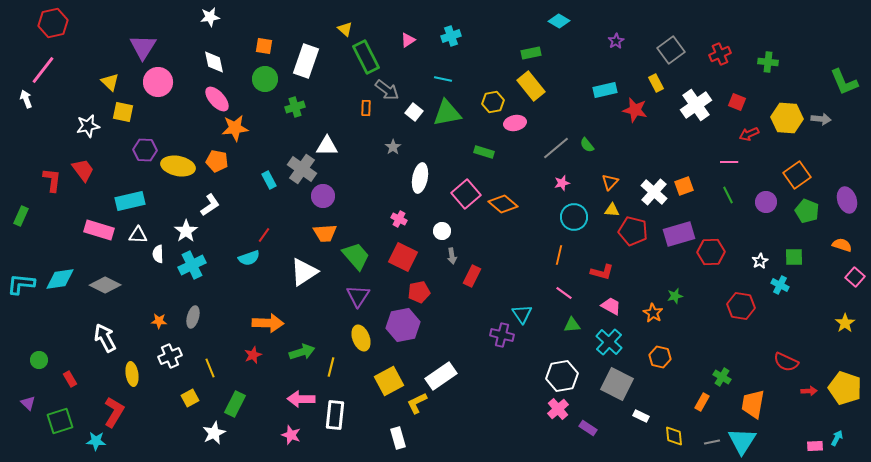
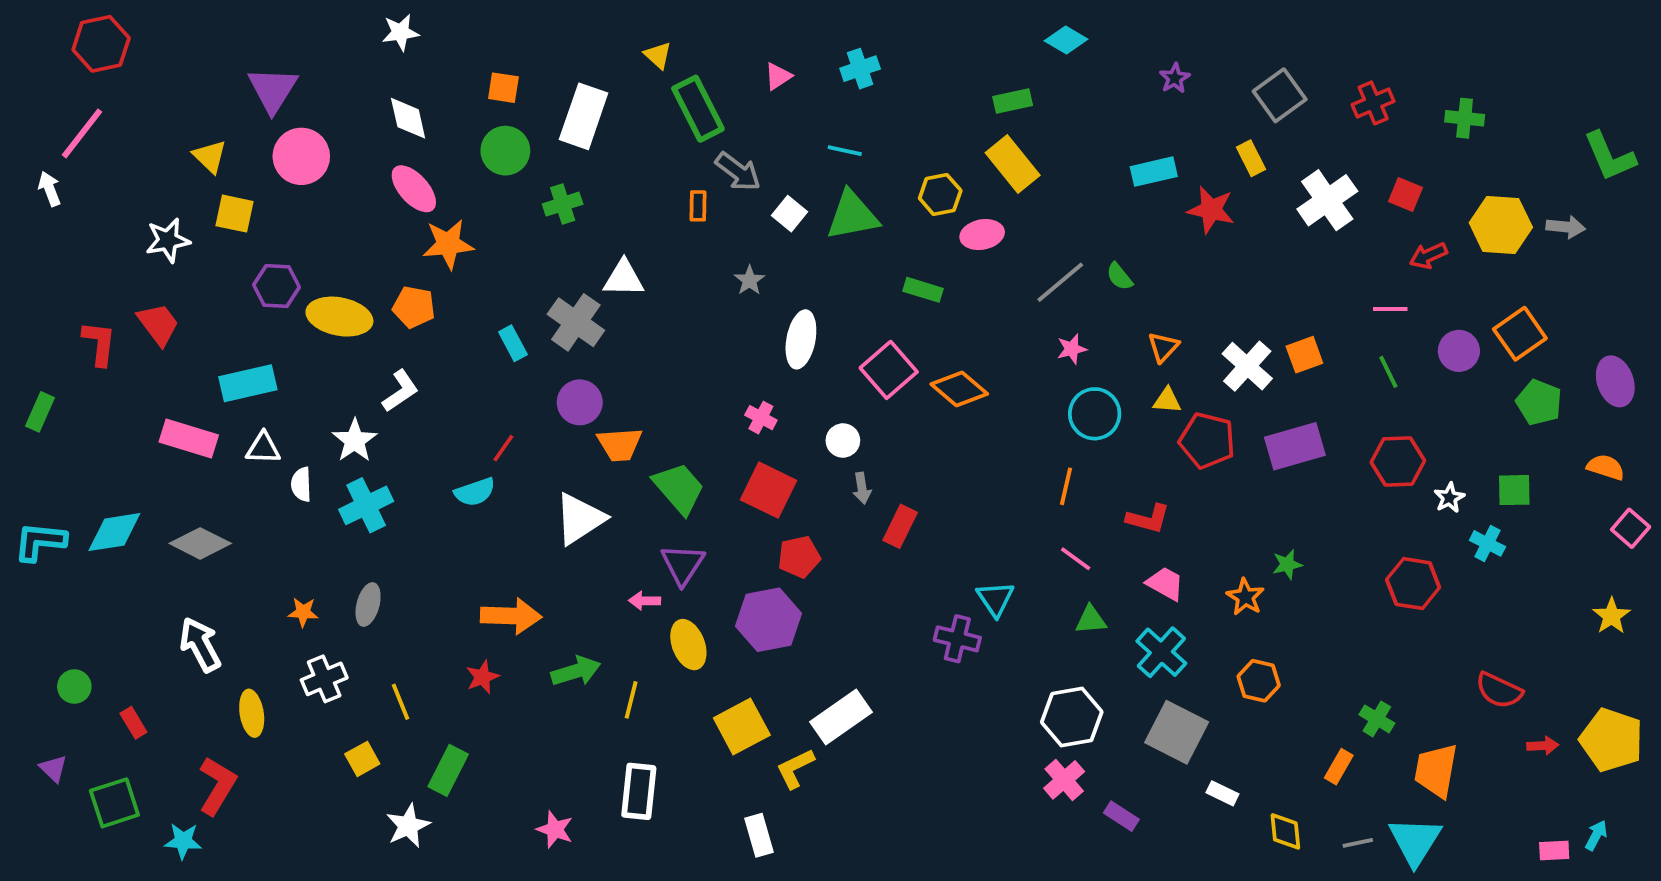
purple circle: (323, 196) -> (580, 402), moved
purple circle: (766, 202) -> (1459, 351), moved
red hexagon: (711, 252) -> (1398, 461), moved
pink arrow: (301, 399) -> (645, 601), moved, size x0.6

